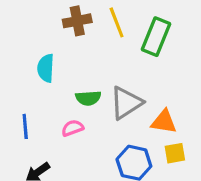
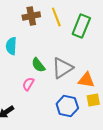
green semicircle: (88, 98) -> (38, 65), turned 56
pink semicircle: (72, 128) -> (28, 84), turned -40

